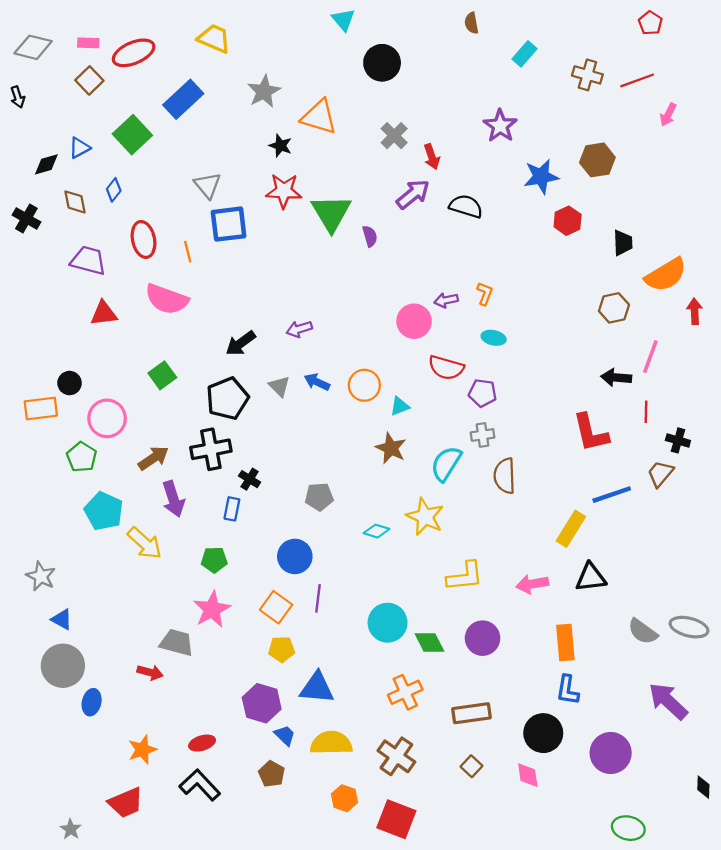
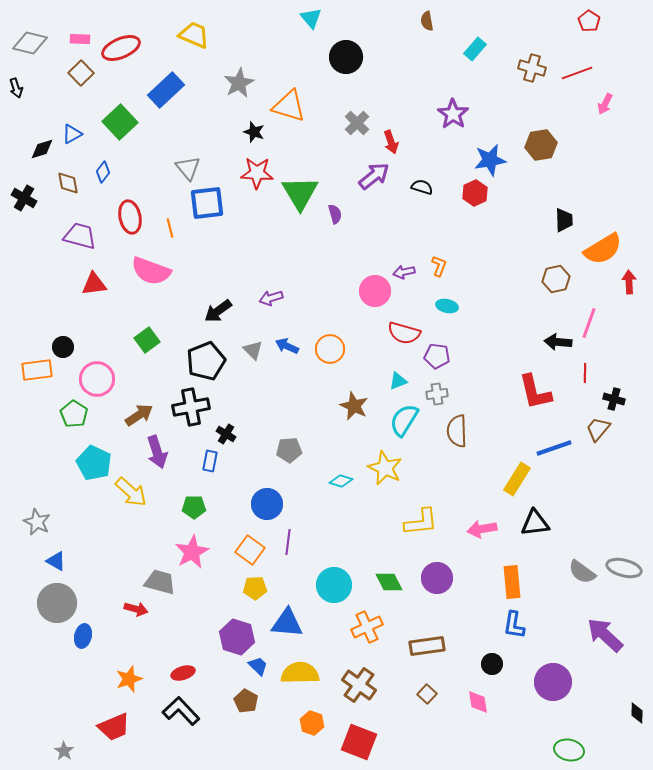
black semicircle: (466, 206) -> (422, 187), size x0.7
red hexagon: (568, 221) -> (475, 193), moved
cyan triangle: (400, 406) -> (398, 381), moved
cyan circle: (388, 623) -> (334, 585), moved
black circle: (543, 733) -> (492, 664), size x0.6

